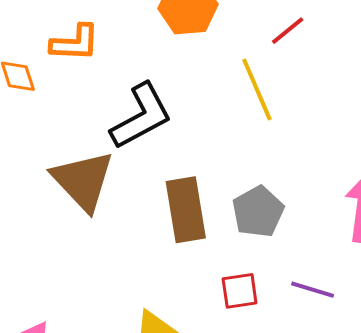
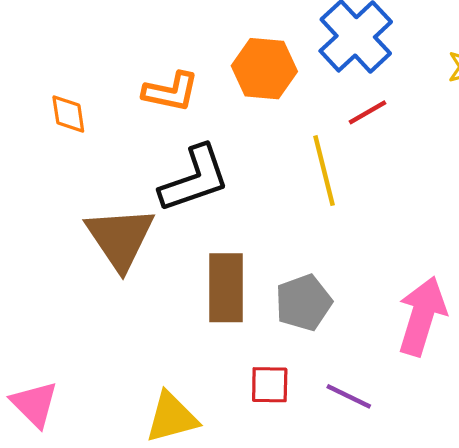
orange L-shape: (75, 43) -> (171, 92), moved

